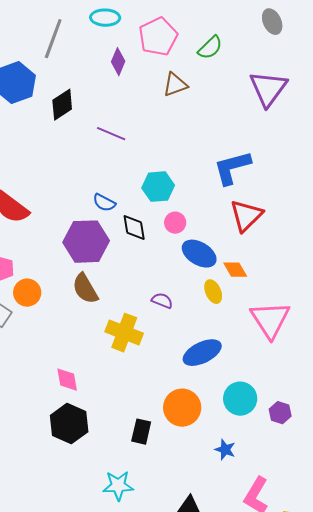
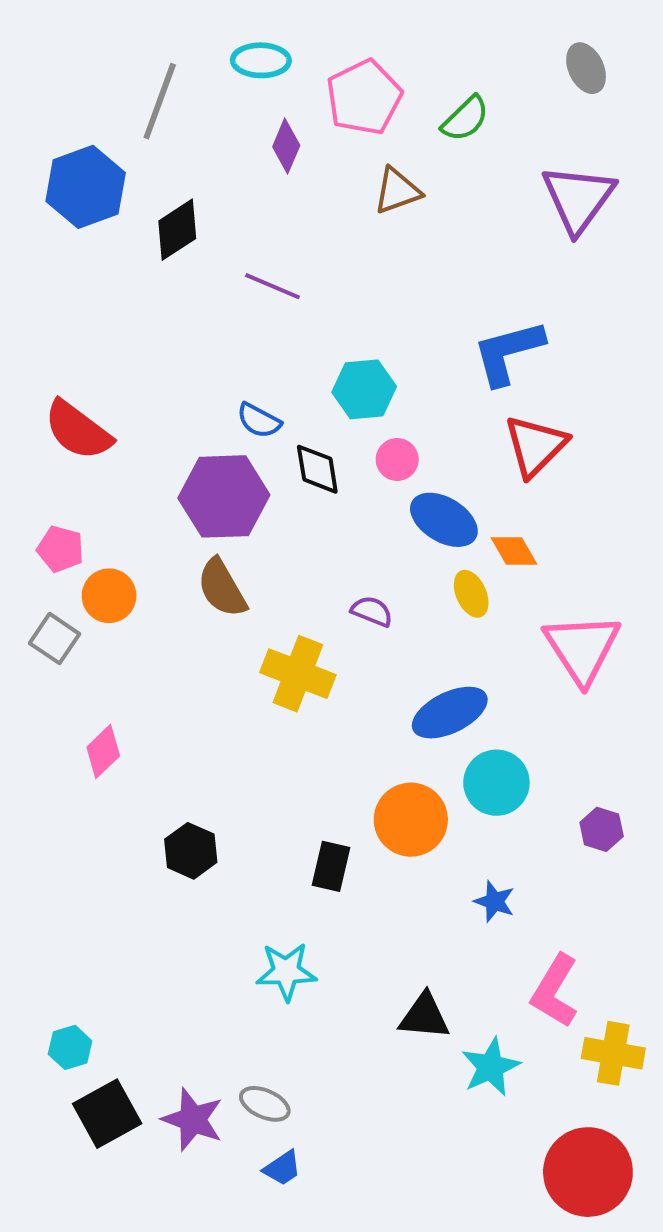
pink diamond: (67, 380) -> (103, 752), moved, turned 56
cyan circle: (240, 399) -> (496, 783), moved
black hexagon: (69, 424) -> (191, 851), size x0.7

